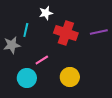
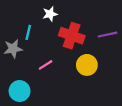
yellow circle: (70, 77) -> (87, 65), moved
cyan circle: (27, 78) -> (20, 91), moved

